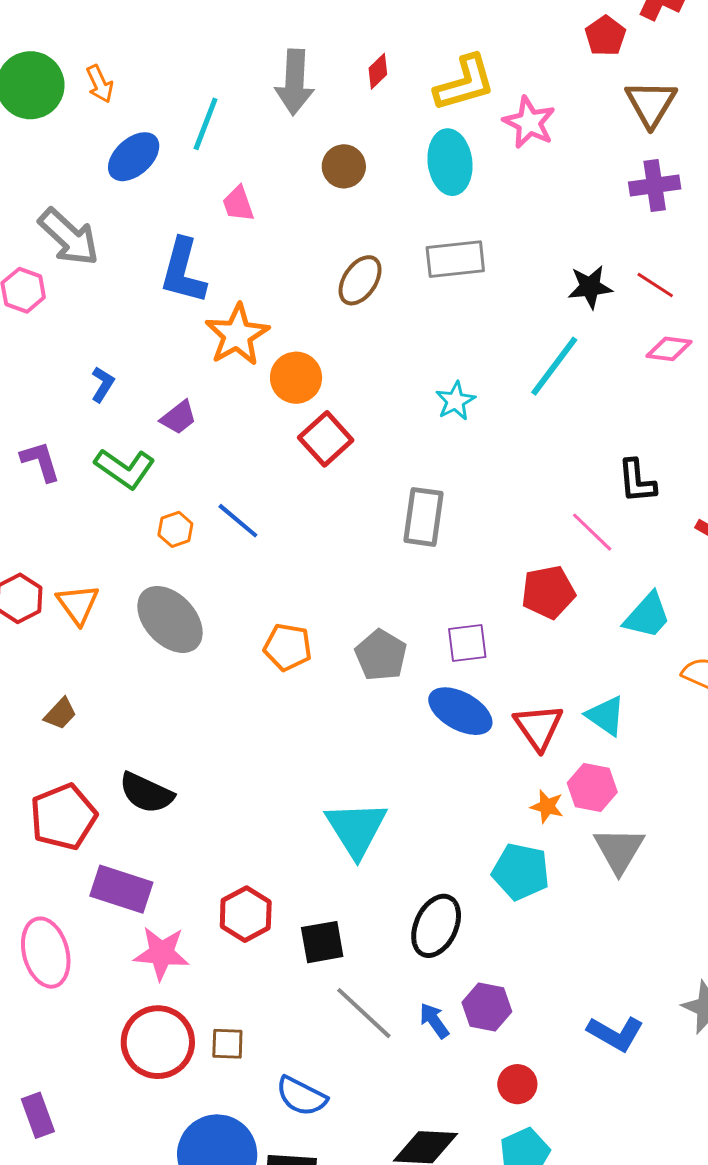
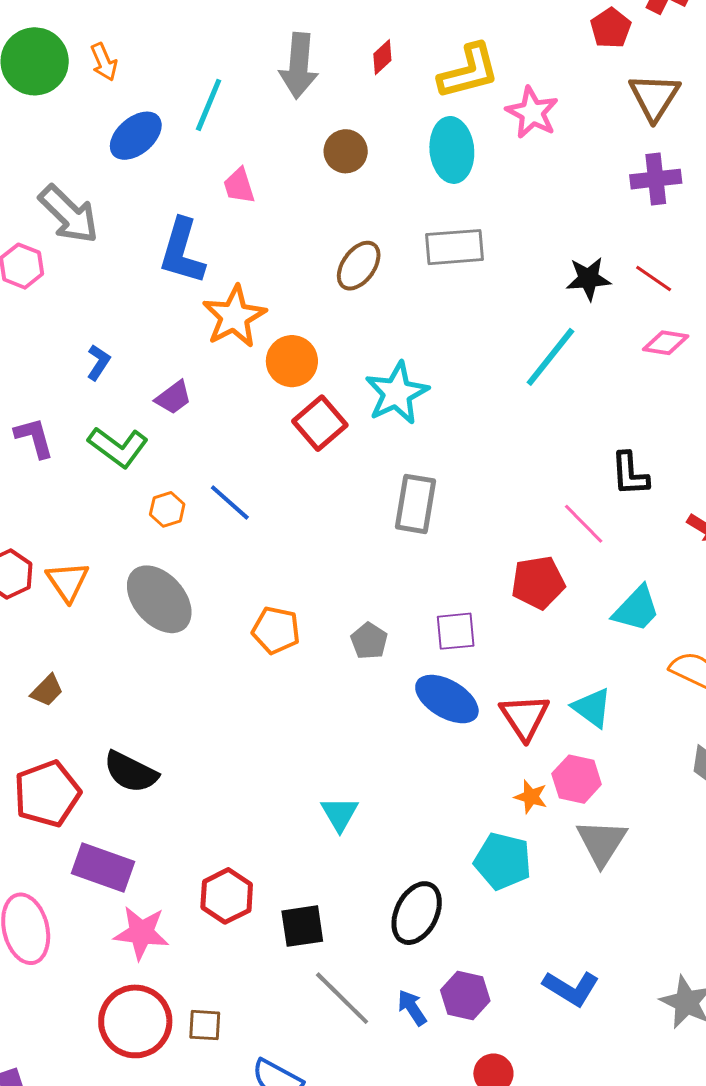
cyan star: (455, 401) -> (397, 393), moved, size x1.6
gray pentagon: (381, 655) -> (369, 641), size x0.7
cyan triangle: (356, 829) -> (340, 814), size x0.6
blue L-shape: (616, 1033) -> (571, 988), moved

